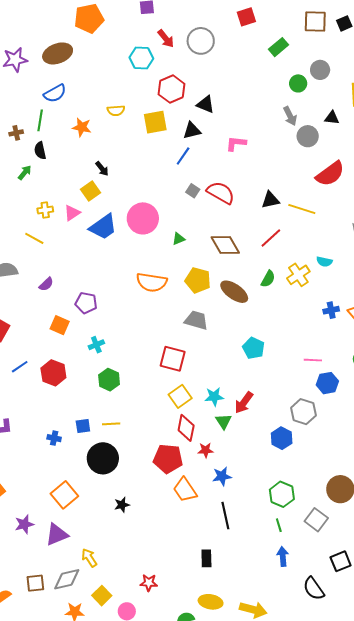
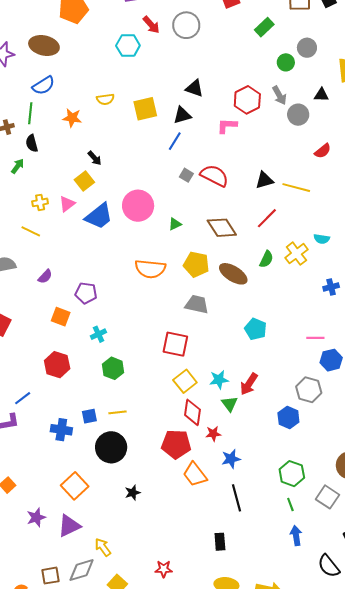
brown ellipse: (58, 53) -> (44, 45), turned 36
red hexagon: (171, 89) -> (247, 100), moved
red semicircle: (330, 174) -> (323, 151), size x0.6
blue line: (20, 367) -> (23, 398), moved
blue cross: (54, 438) -> (61, 430), size x1.5

